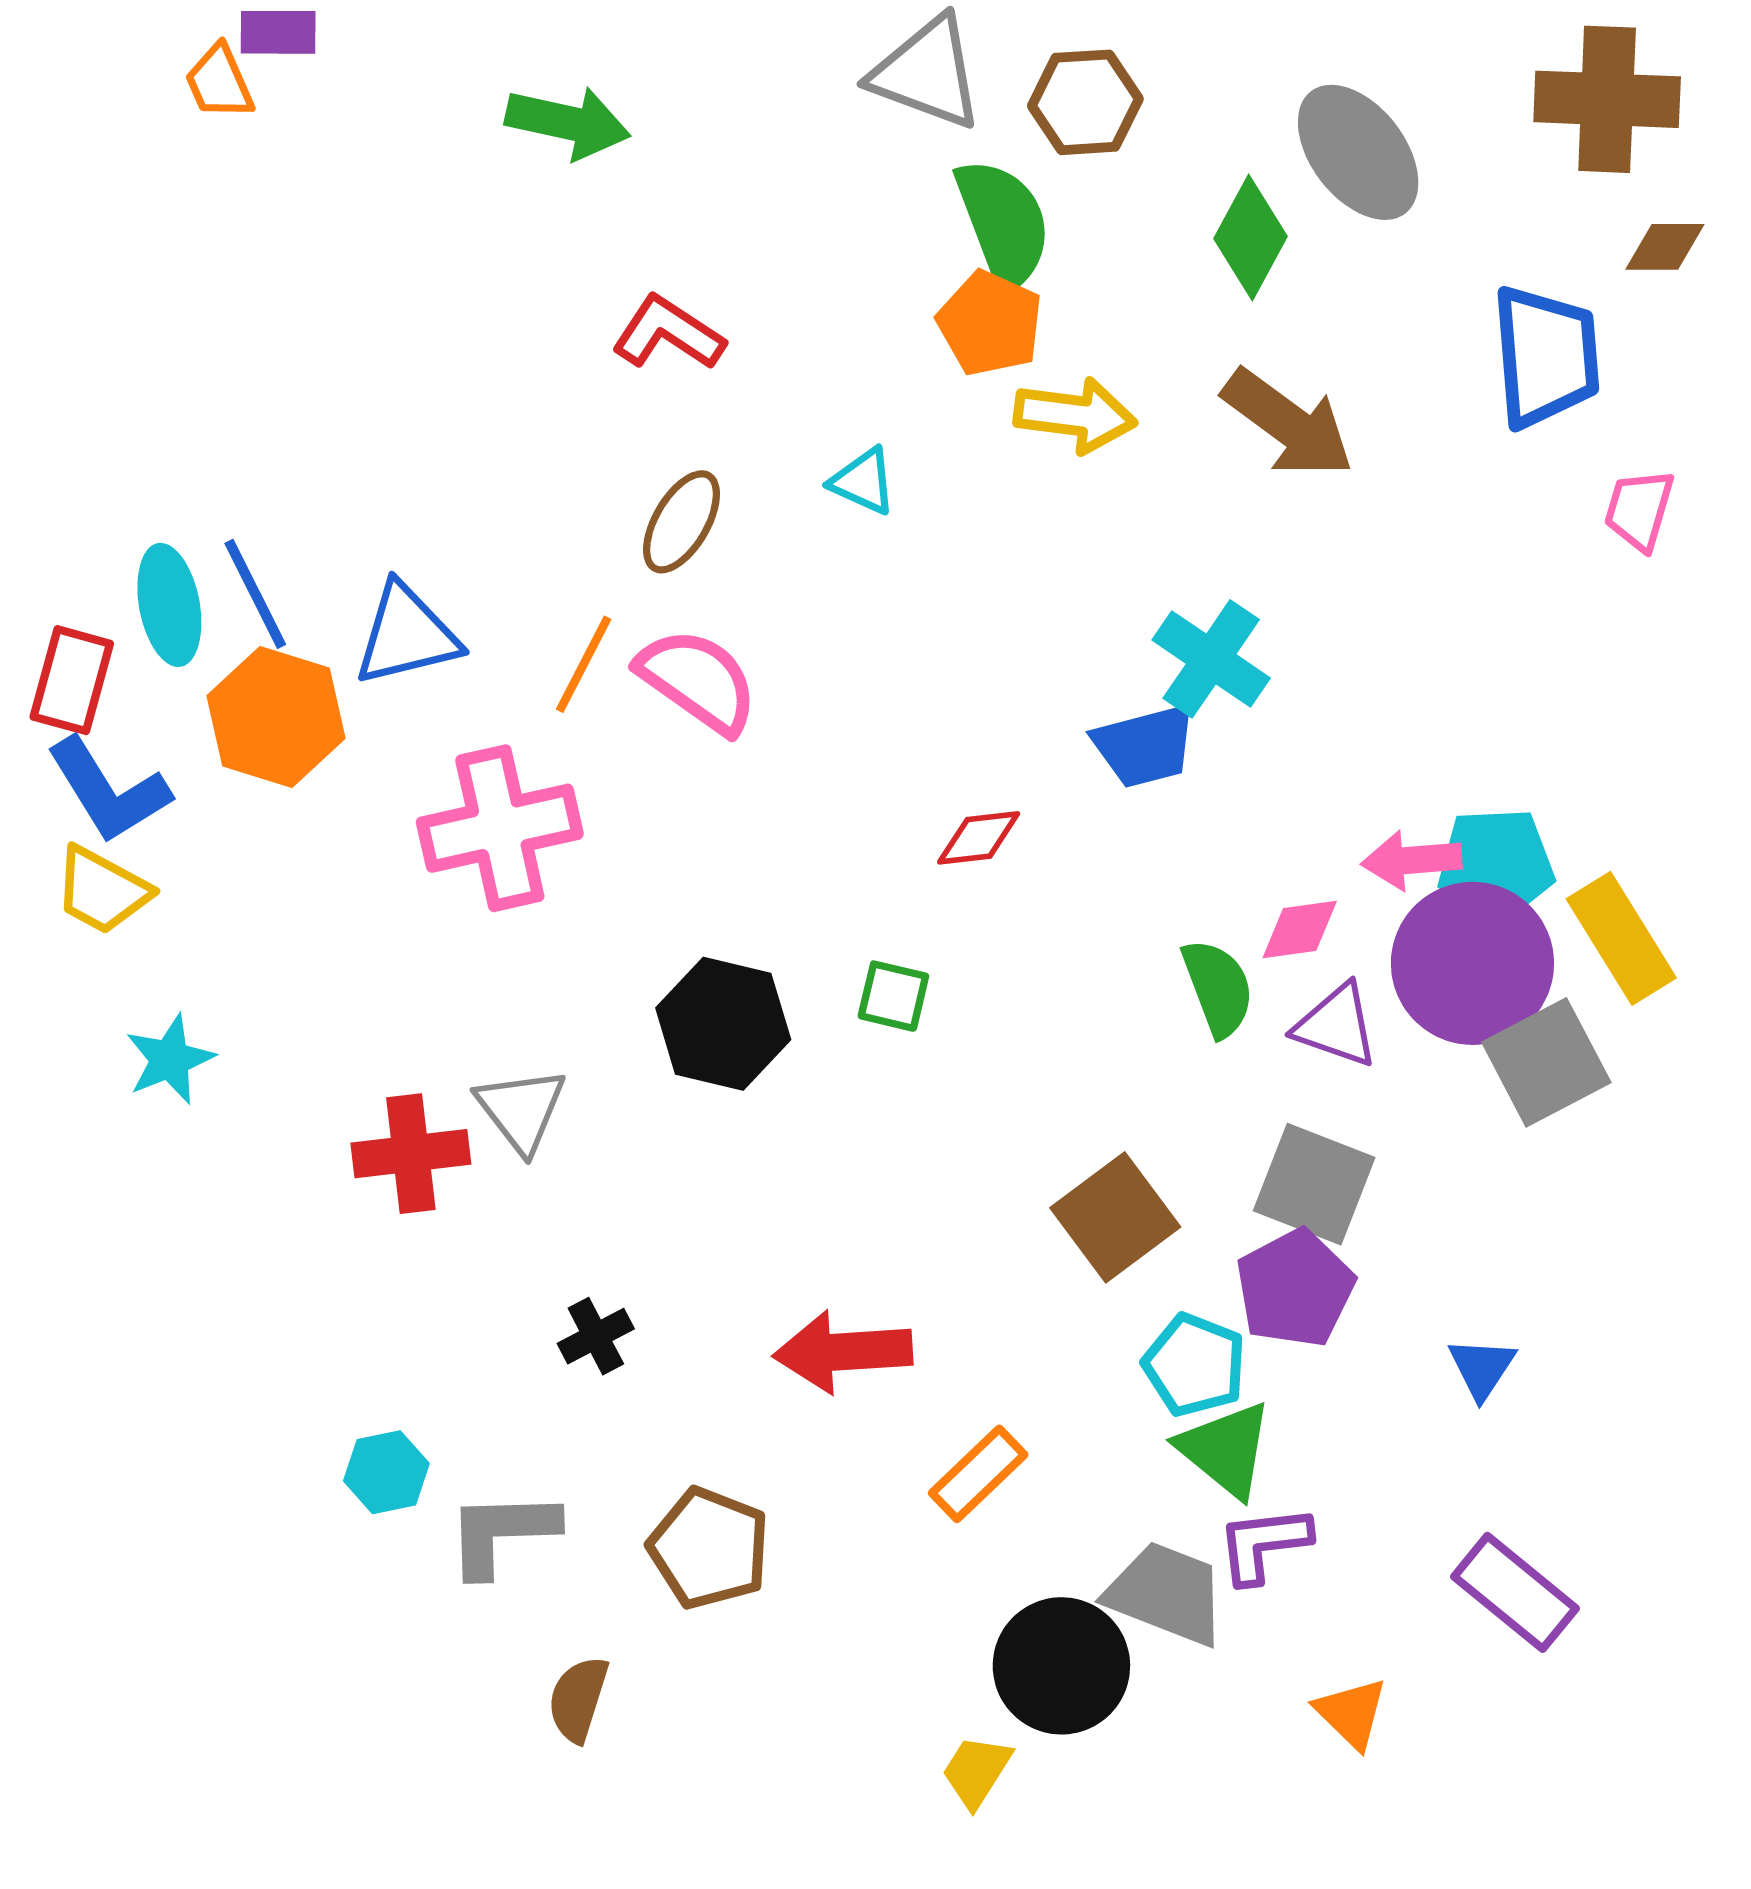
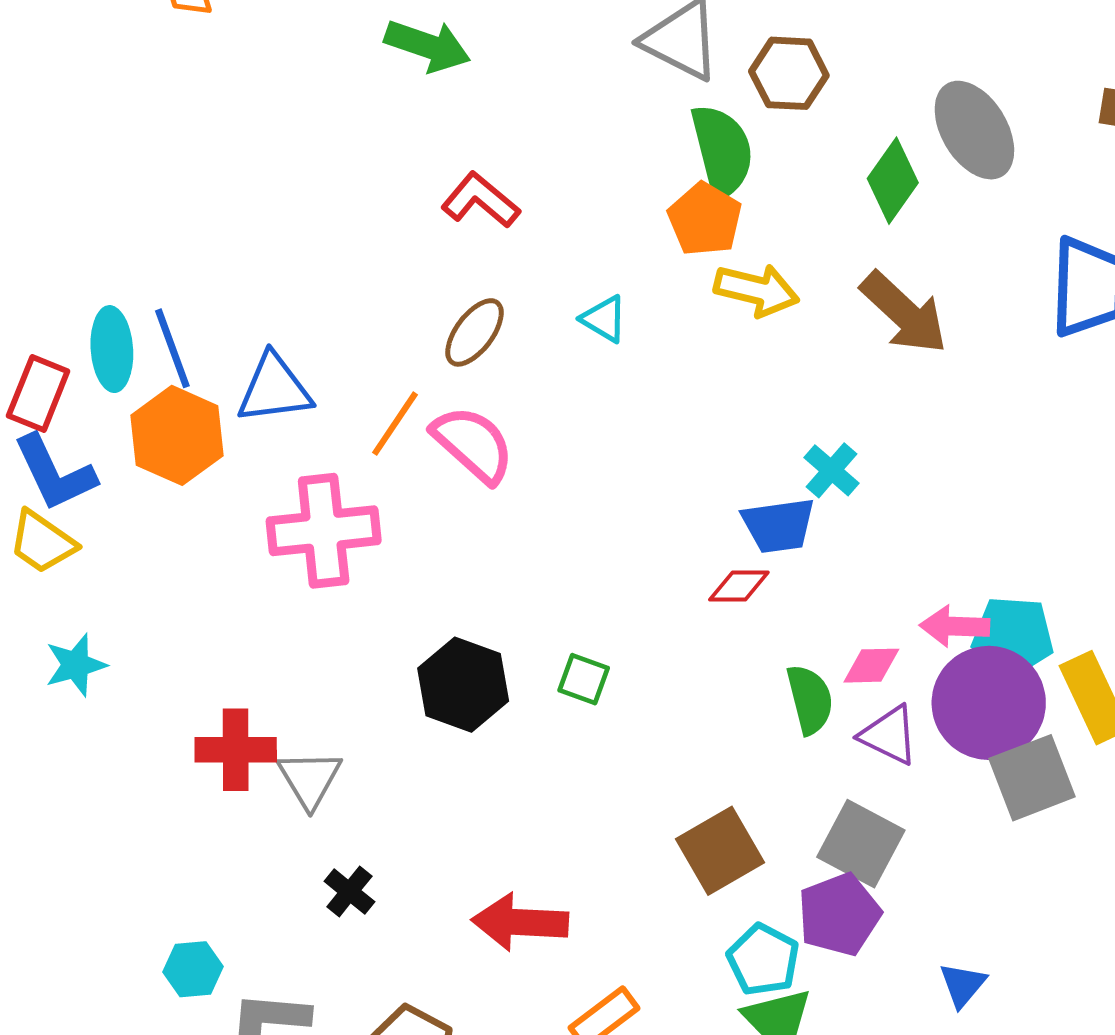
cyan cross: (1211, 659) -> (832, 470), size x0.7
red diamond: (979, 838) -> (739, 586), moved
gray triangle: (521, 1110) -> (310, 779), moved
black cross: (596, 1336) -> (349, 891), turned -30

